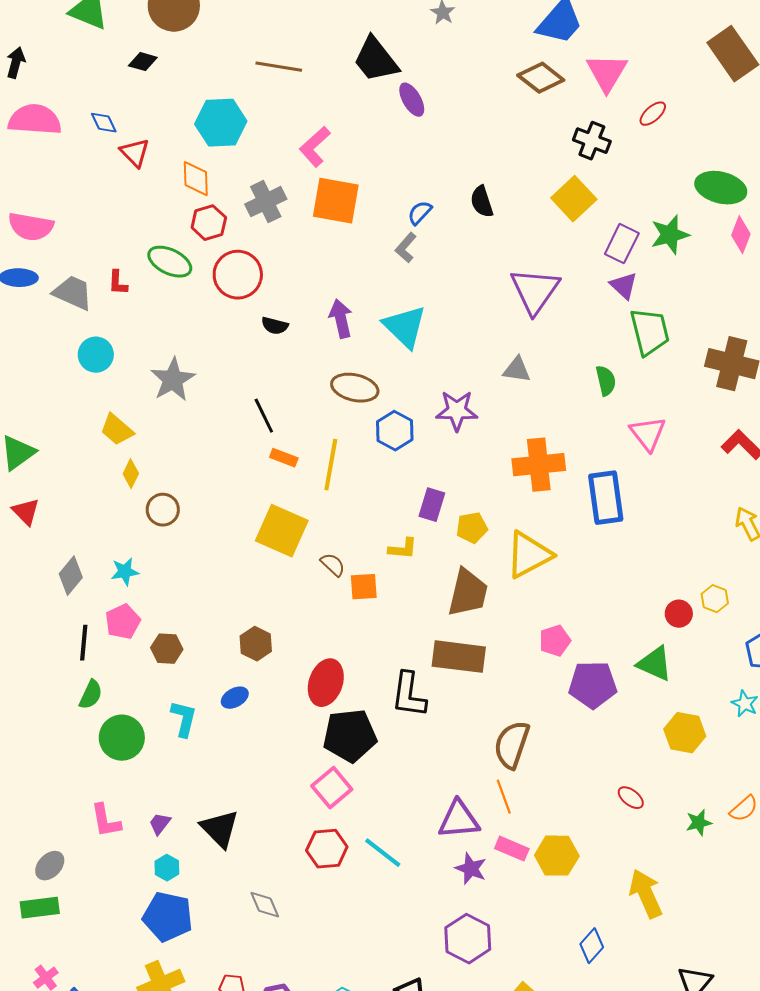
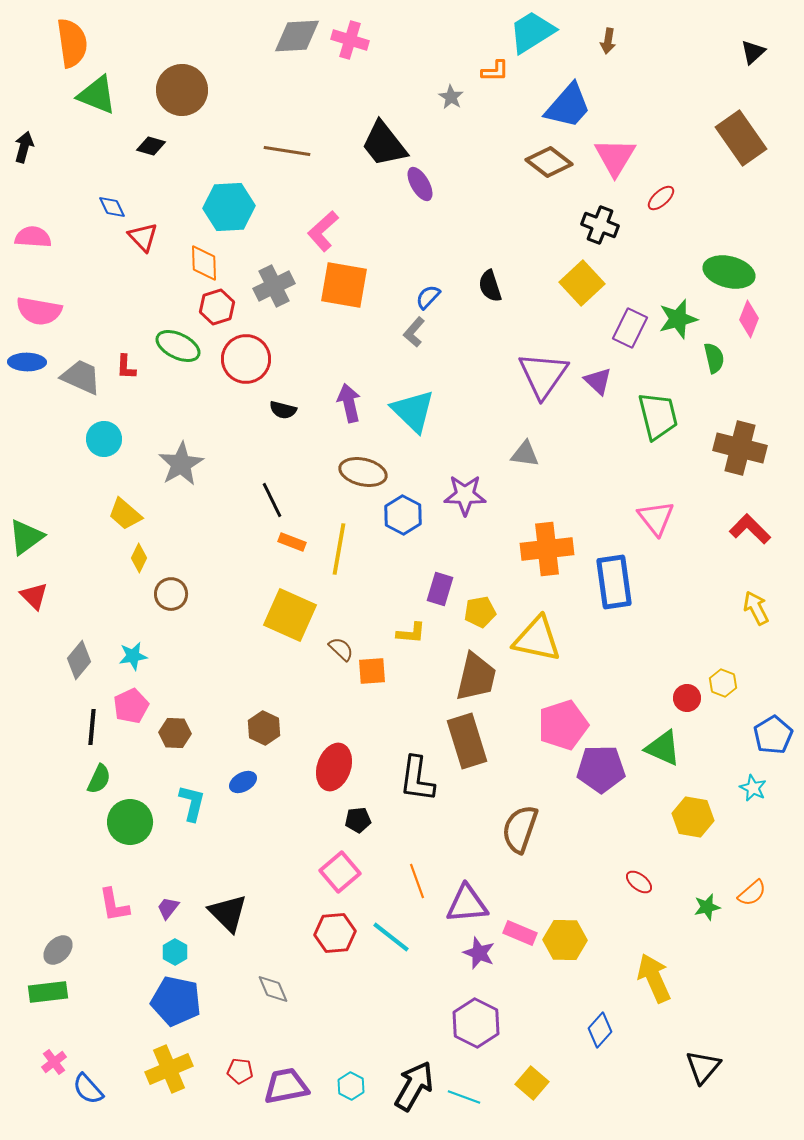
pink semicircle: (35, 120) -> (33, 237), moved, size x0.7
purple triangle: (624, 286) -> (598, 381), moved
green semicircle: (606, 381) -> (714, 358), moved
yellow triangle: (529, 555) -> (537, 639), turned 40
pink pentagon: (555, 641) -> (563, 725), size x1.6
brown rectangle: (459, 657) -> (467, 741), turned 66
black pentagon: (350, 736) -> (358, 820), size x0.5
orange line: (504, 797) -> (417, 881), moved

